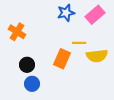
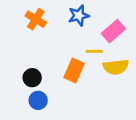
pink rectangle: (95, 15) -> (113, 31), moved
orange cross: (17, 32) -> (36, 19), moved

